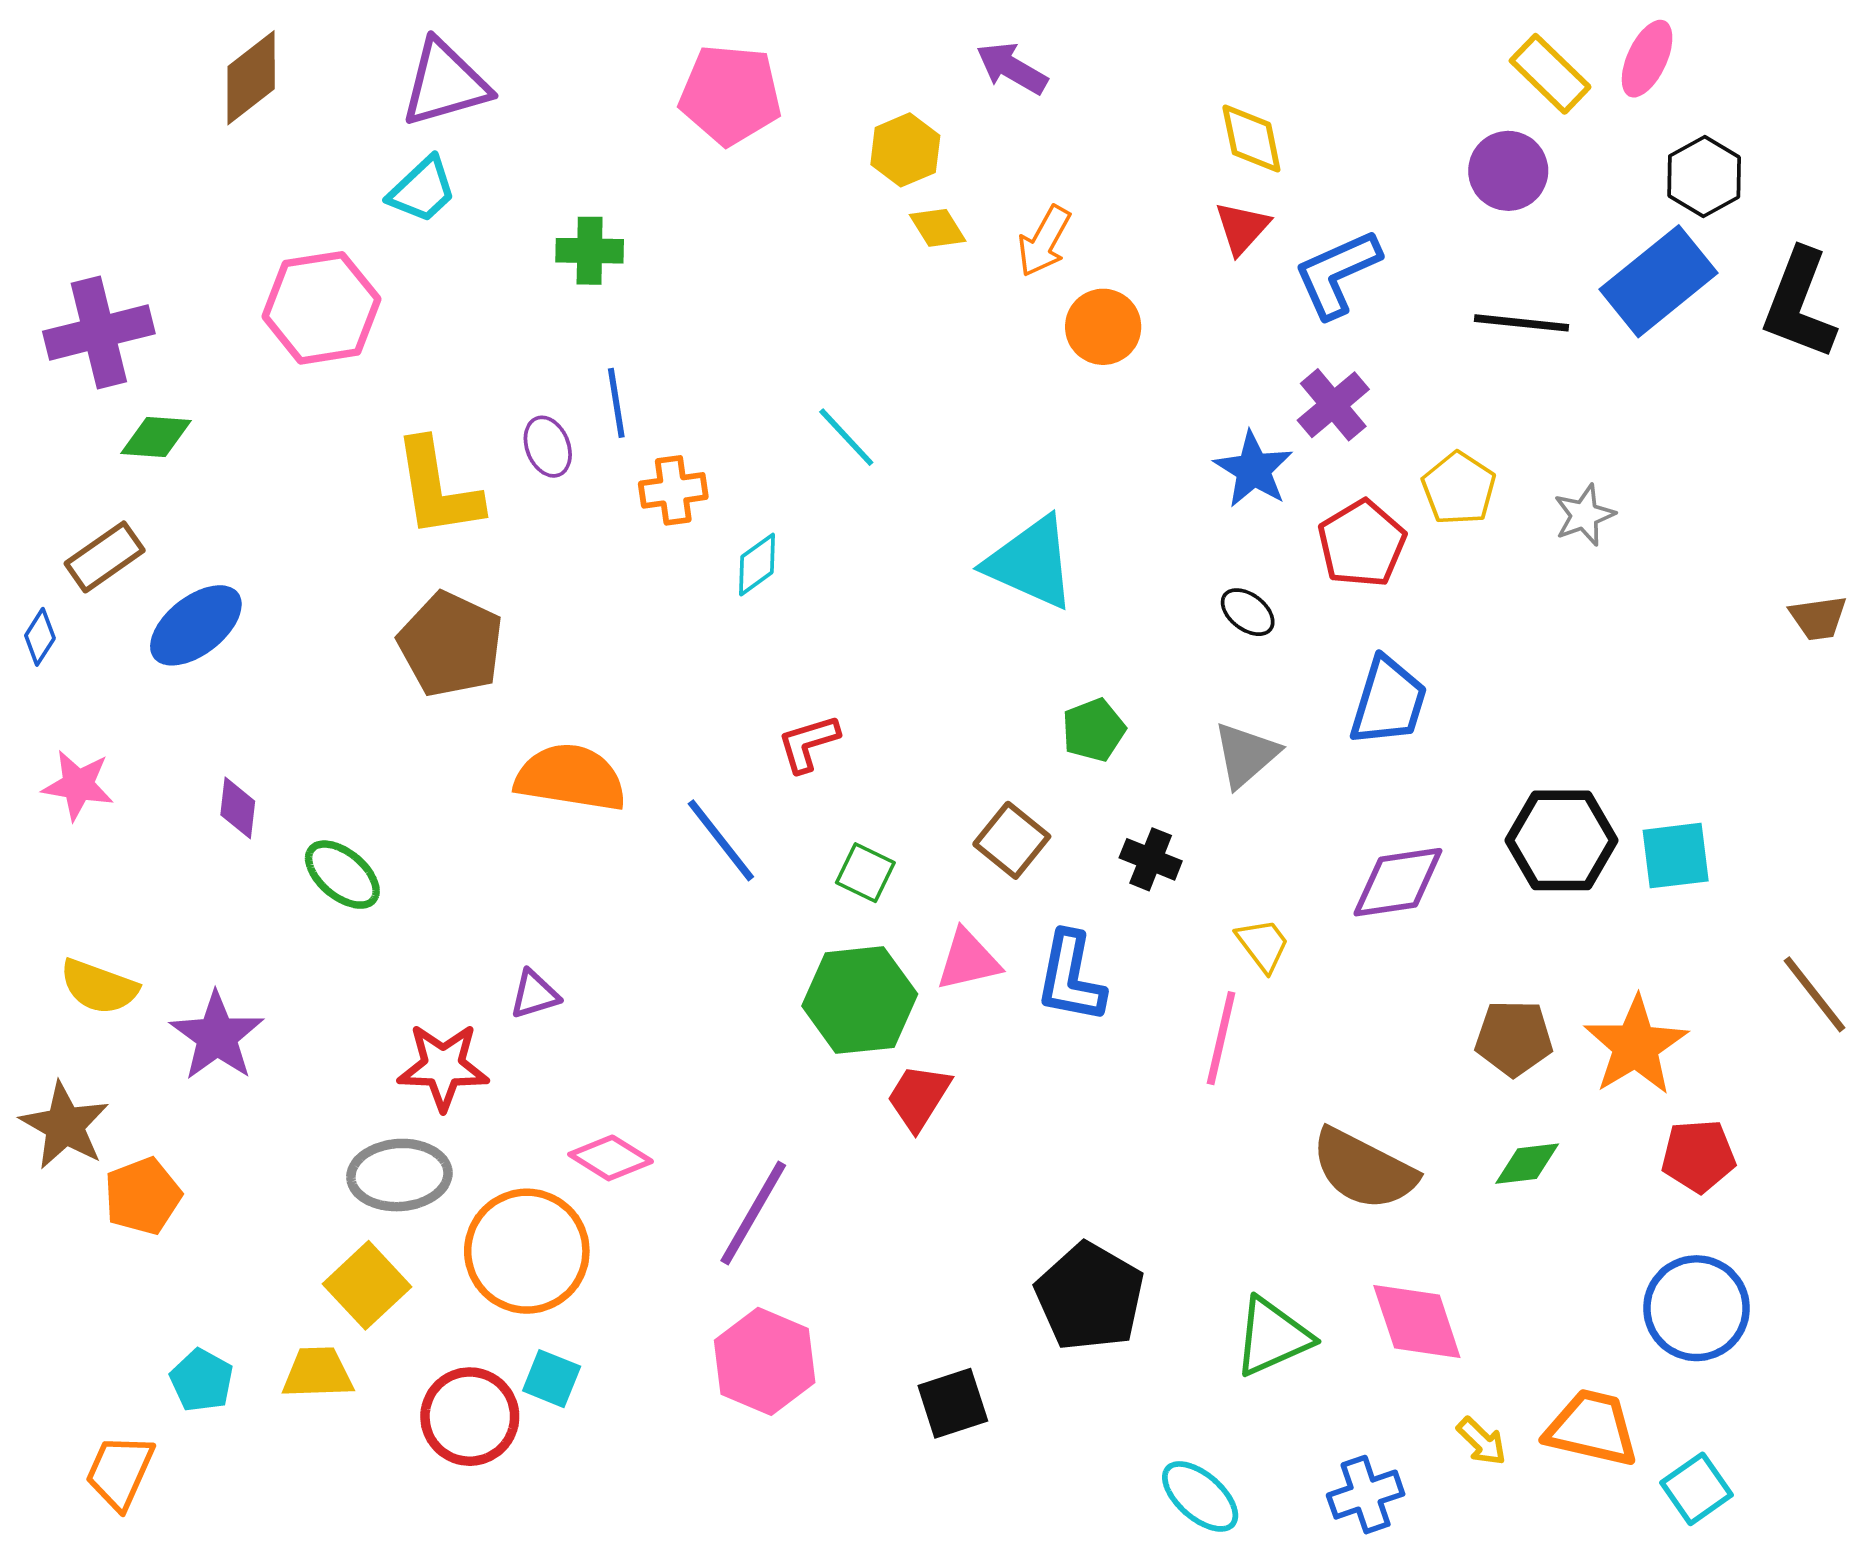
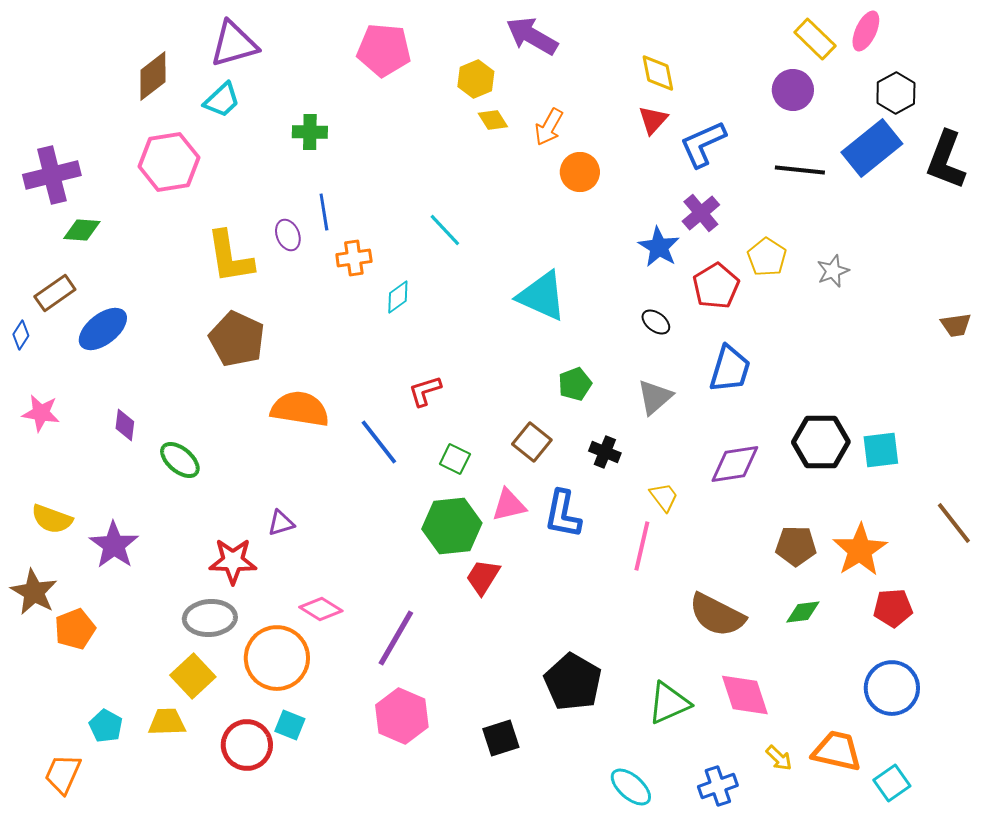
purple arrow: (1012, 68) -> (532, 36), size x1.4
brown diamond: (251, 78) -> (153, 76), moved

